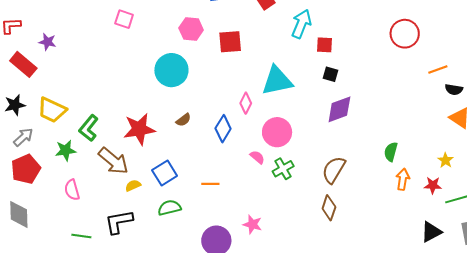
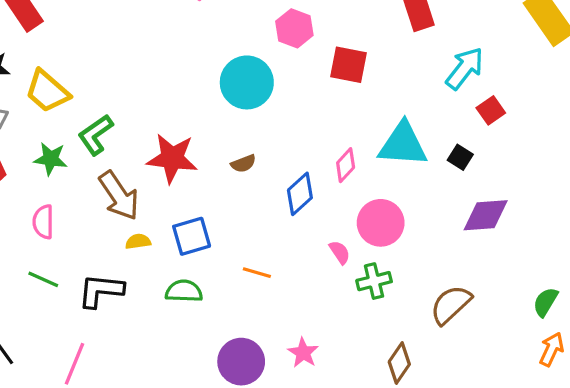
red square: (324, 45) -> (491, 110), turned 36
black square: (331, 74) -> (460, 157), moved
brown diamond: (329, 208) -> (399, 363), moved
green line: (81, 236) -> (43, 279), moved

